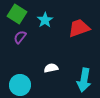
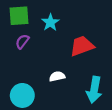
green square: (17, 14) -> (19, 16), turned -36
red trapezoid: (79, 28) -> (82, 46), moved

